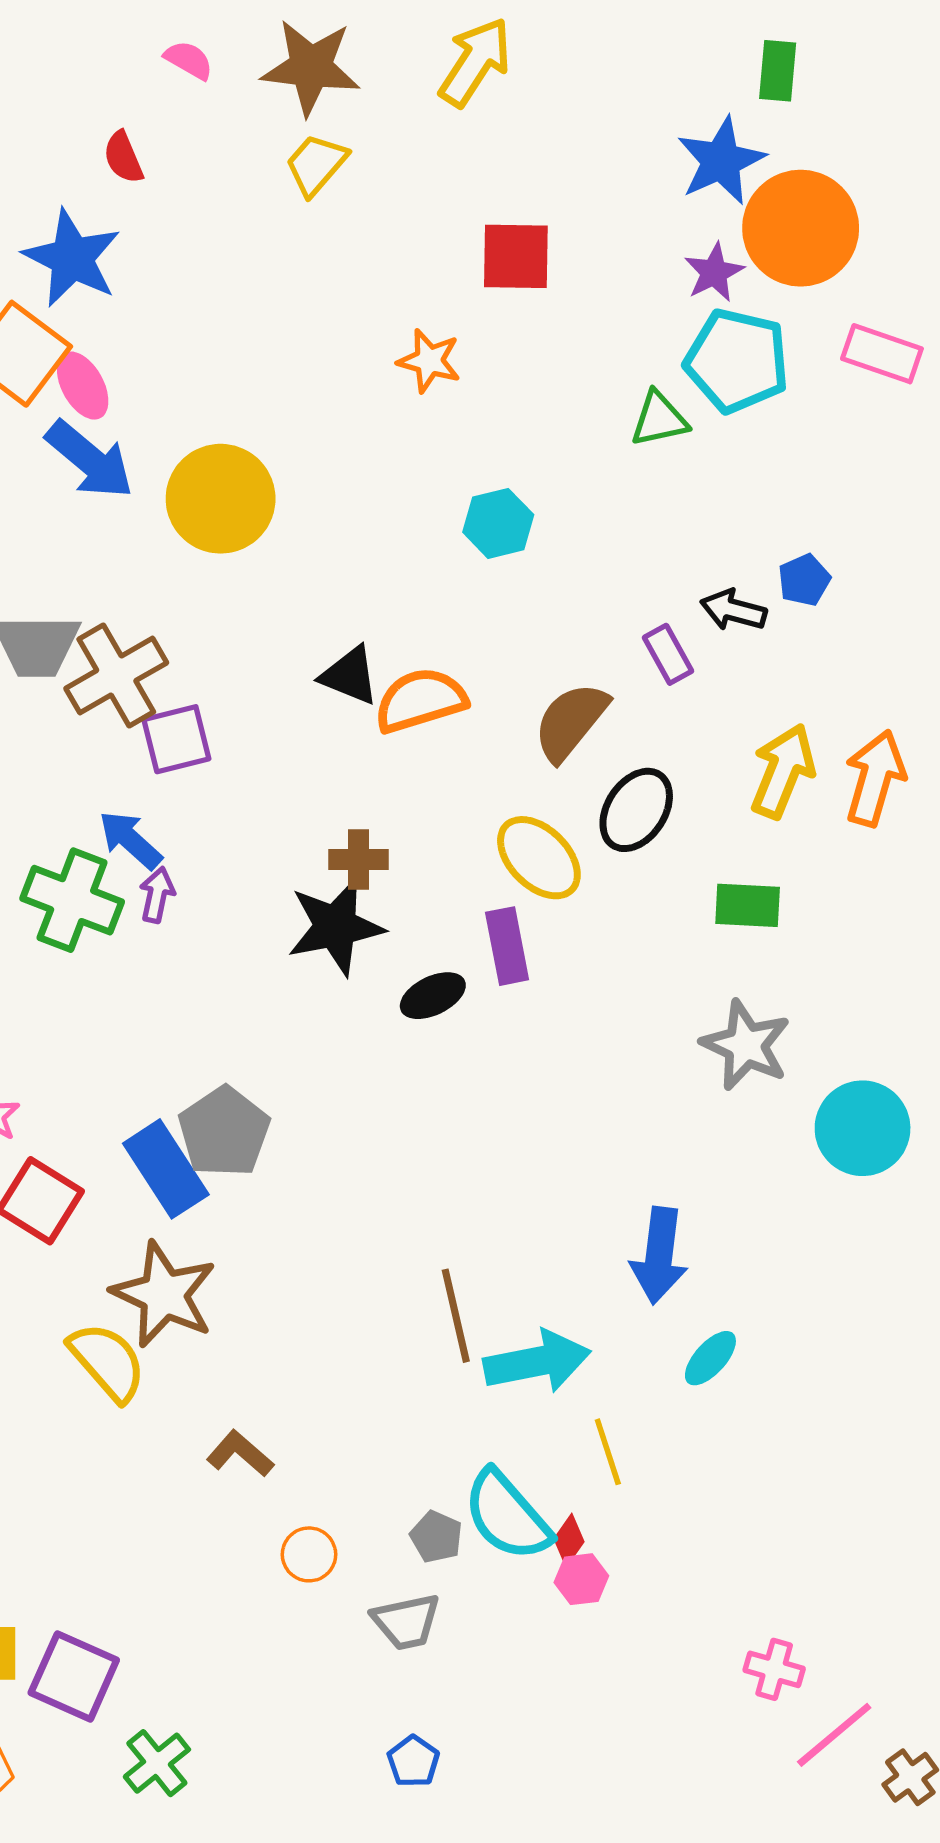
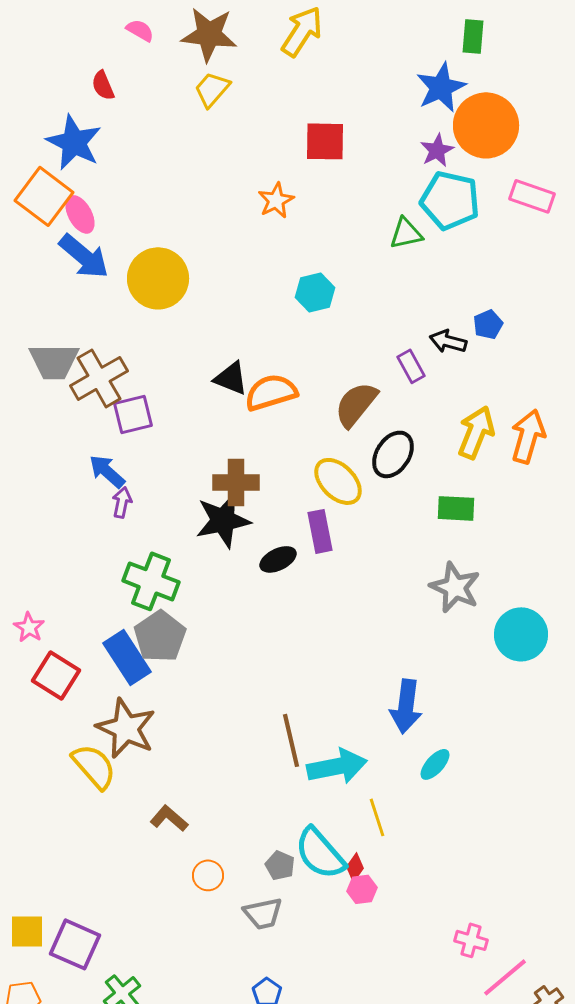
orange star: (429, 361) -> (276, 200), turned 30
brown cross: (359, 859) -> (236, 482), size x1.4
green cross: (72, 900) -> (151, 581), moved

